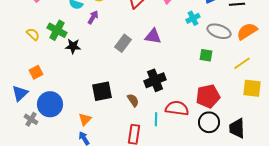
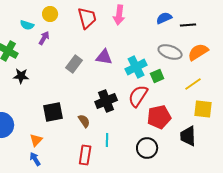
cyan cross: (193, 18) -> (136, 67), moved, size x1.5
black star: (73, 46) -> (21, 76), moved
green square: (206, 55) -> (157, 76), turned -32
red semicircle: (177, 108) -> (138, 96), moved, turned -65
black circle: (209, 122) -> (147, 148), moved
black trapezoid: (237, 128) -> (188, 136), moved

